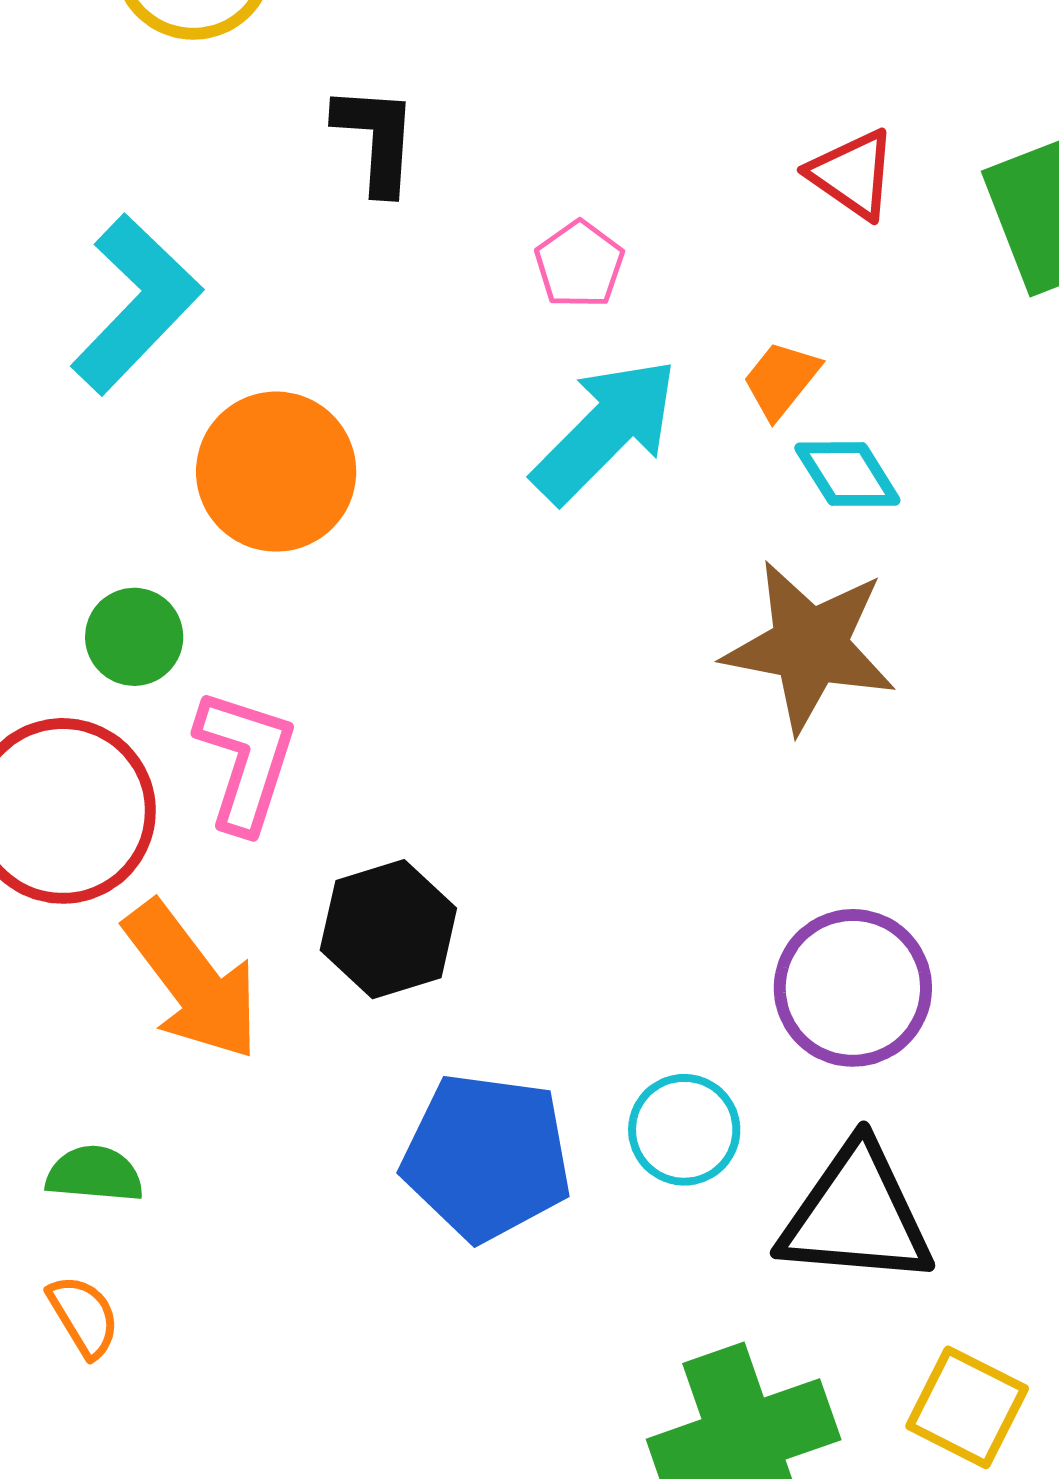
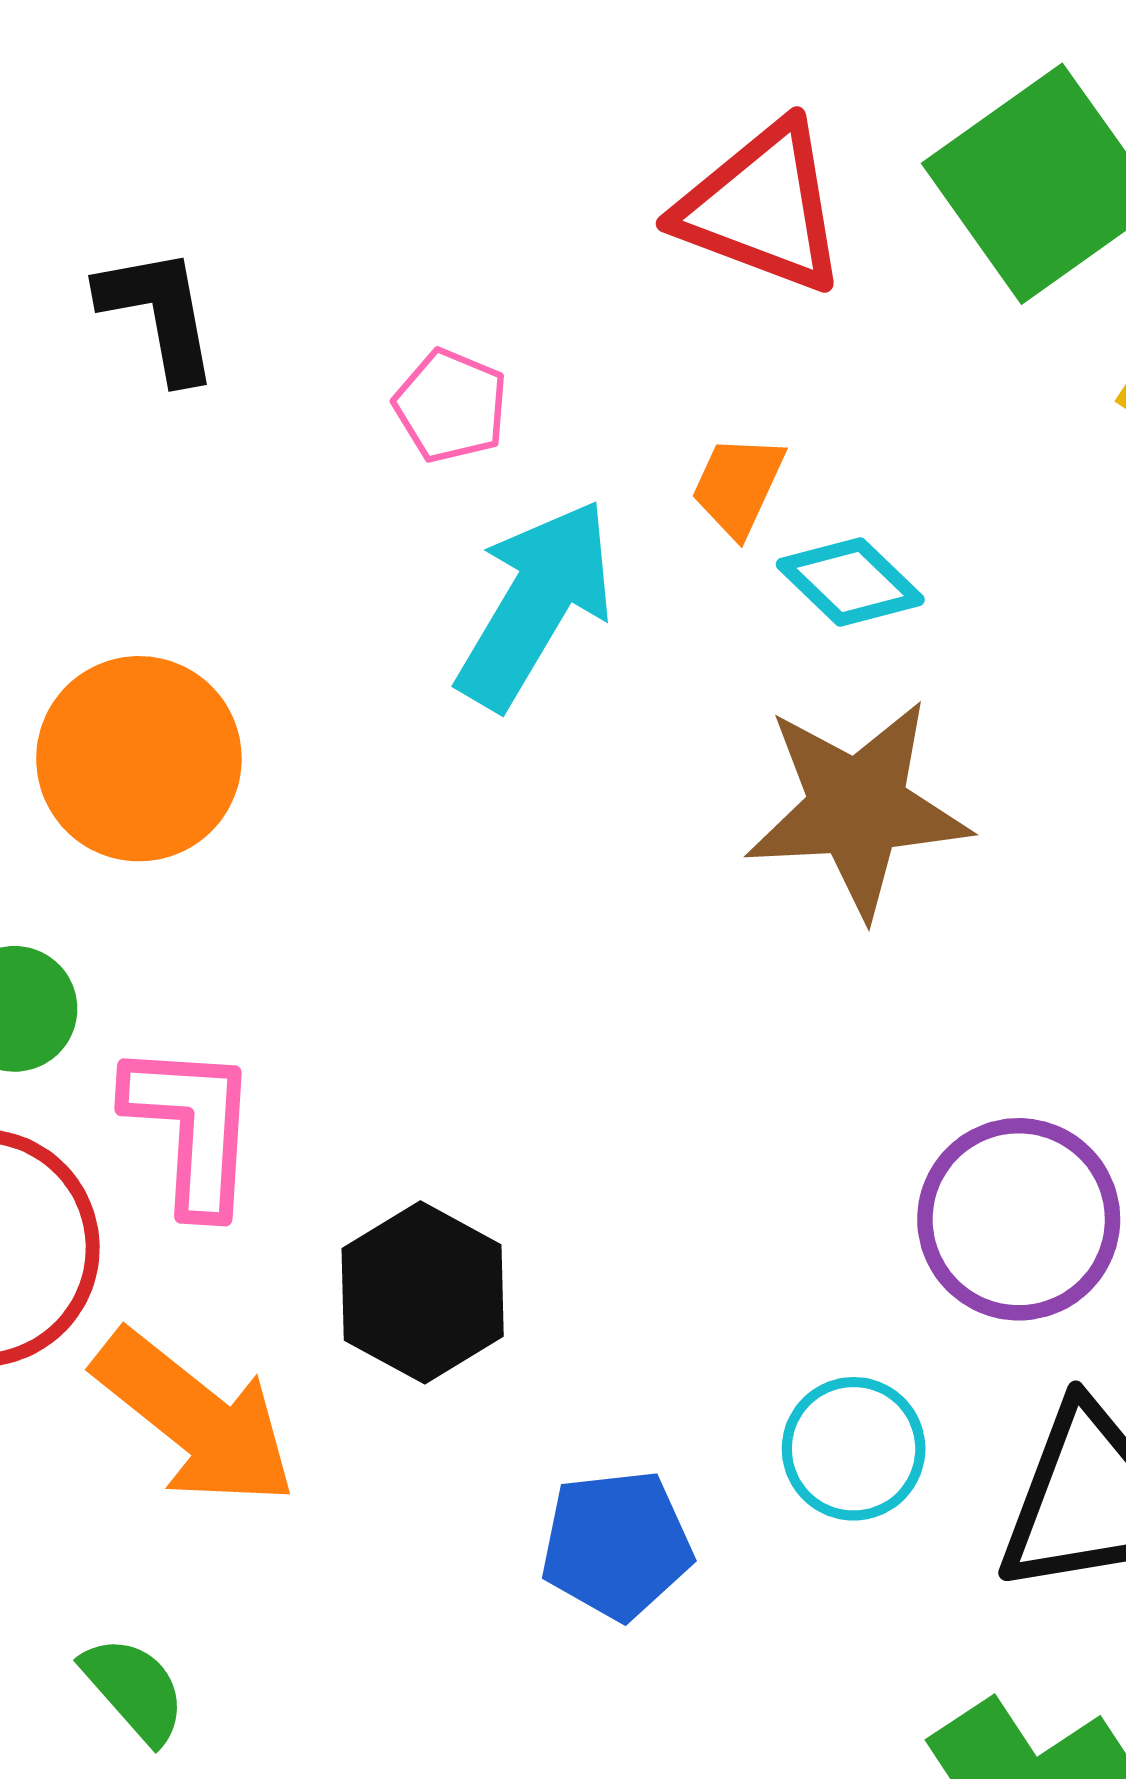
red triangle: (852, 174) -> (762, 208), size x1.5
blue pentagon: (487, 1157) -> (617, 1545), size x0.7
green semicircle: (94, 1174) -> (134, 1689), turned 58

